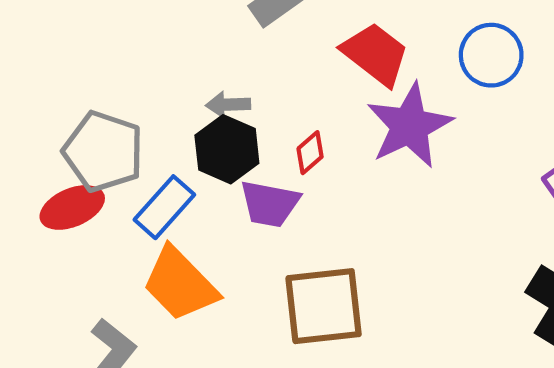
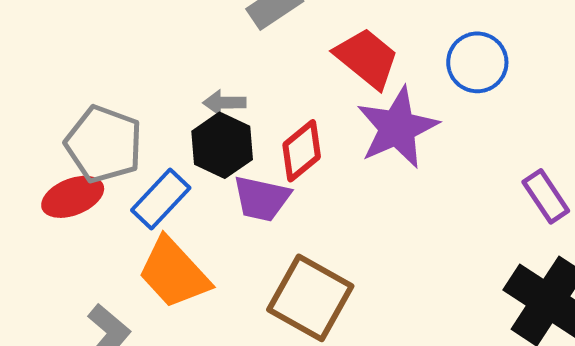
red diamond: (310, 153) -> (302, 151), size x1.5
brown square: (324, 306) -> (310, 298), turned 34

